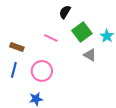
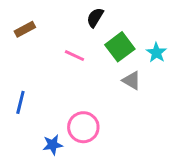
brown rectangle: (17, 47) -> (25, 29), moved, turned -48
pink circle: (42, 71) -> (83, 127), moved

